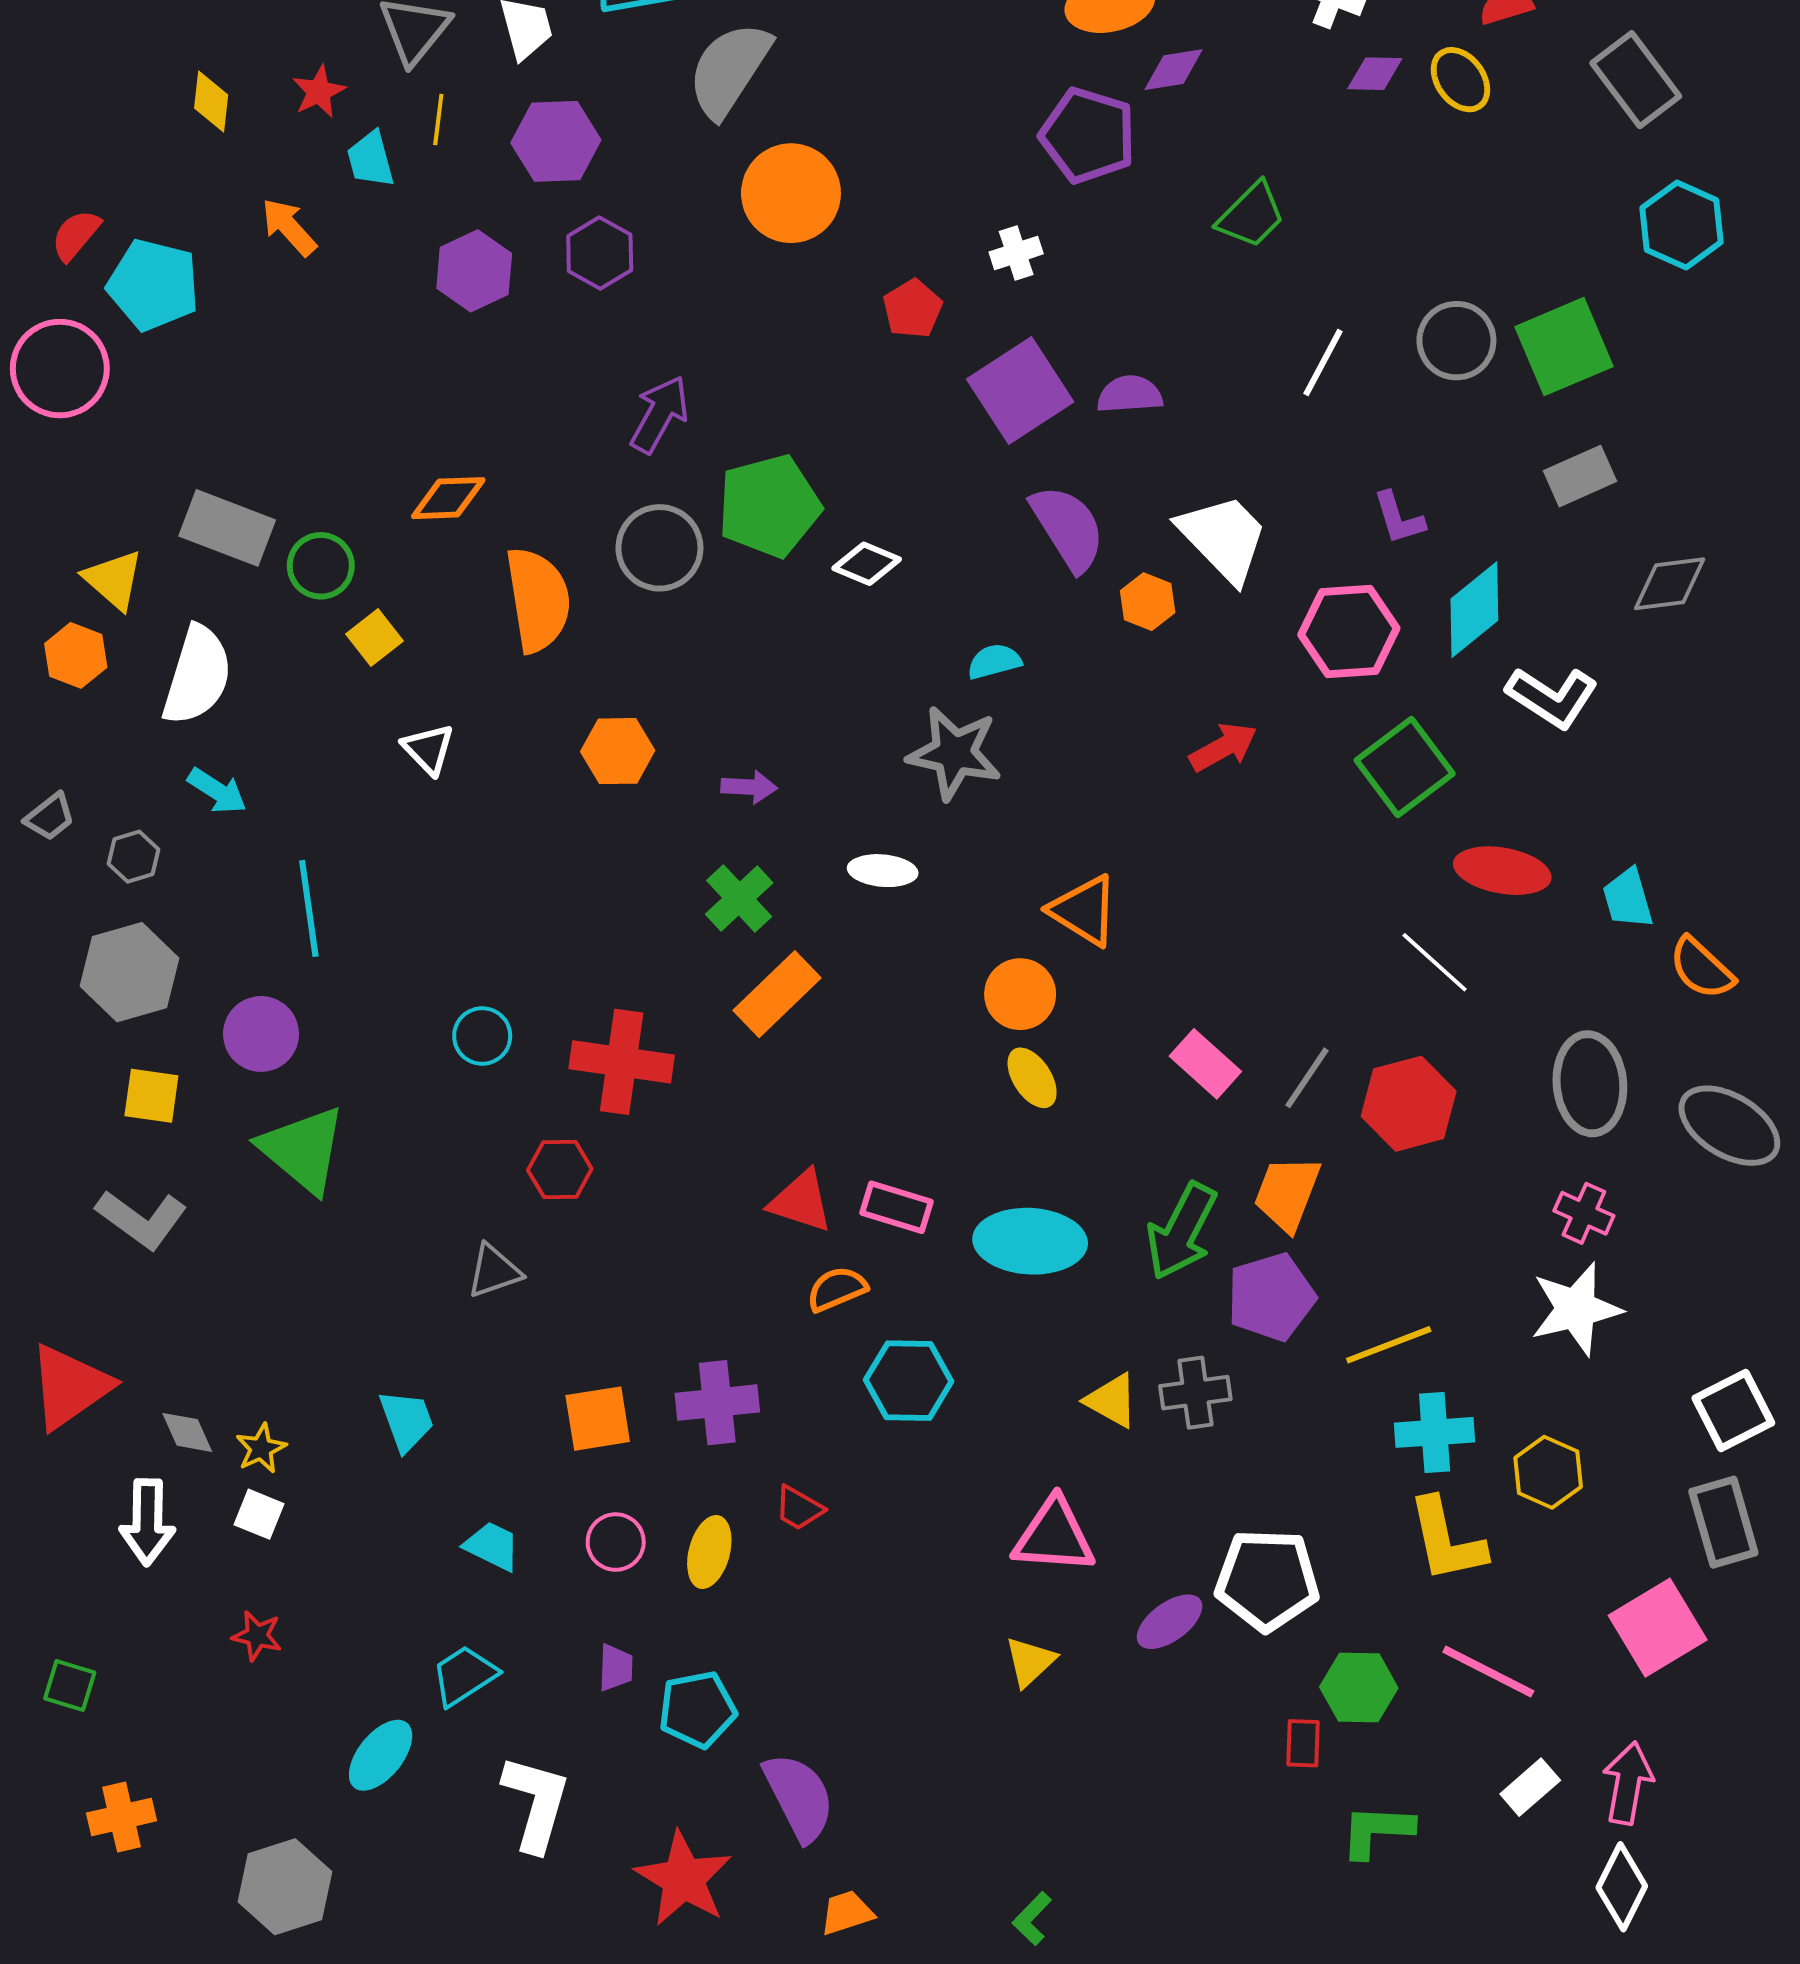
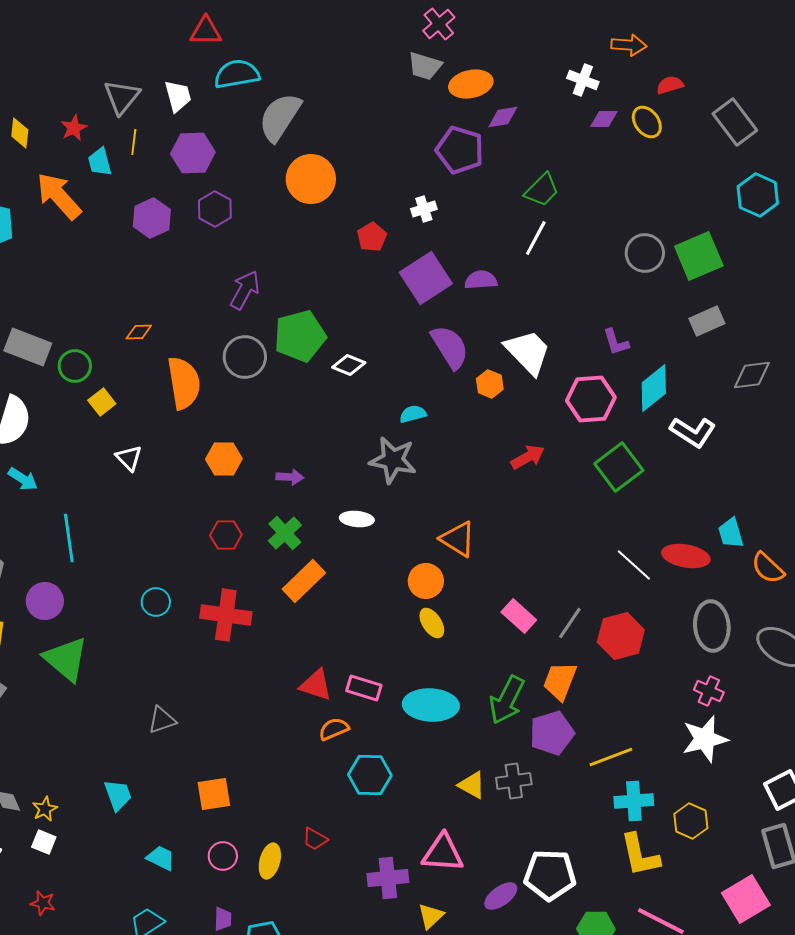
orange arrow: (289, 227) -> (59, 196), size x1.6
white line: (1323, 363) -> (536, 238), moved
orange diamond: (448, 498) -> (139, 332), size x0.7
red ellipse: (1502, 871) -> (686, 556), moved
red hexagon: (560, 1169) -> (226, 535), moved
purple cross: (717, 1403) -> (388, 878), moved

